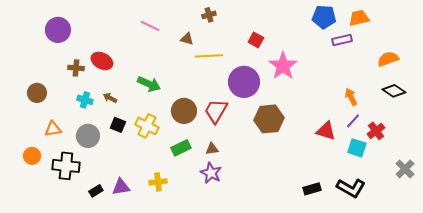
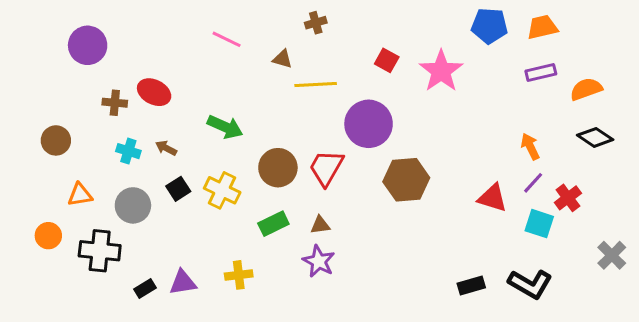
purple rectangle: (342, 40) -> (541, 72), moved
pink star: (283, 66) -> (441, 71), moved
black square: (118, 125) -> (178, 189), turned 35

